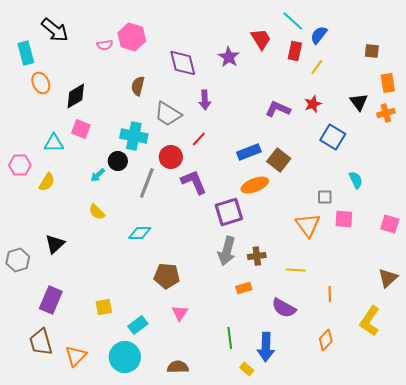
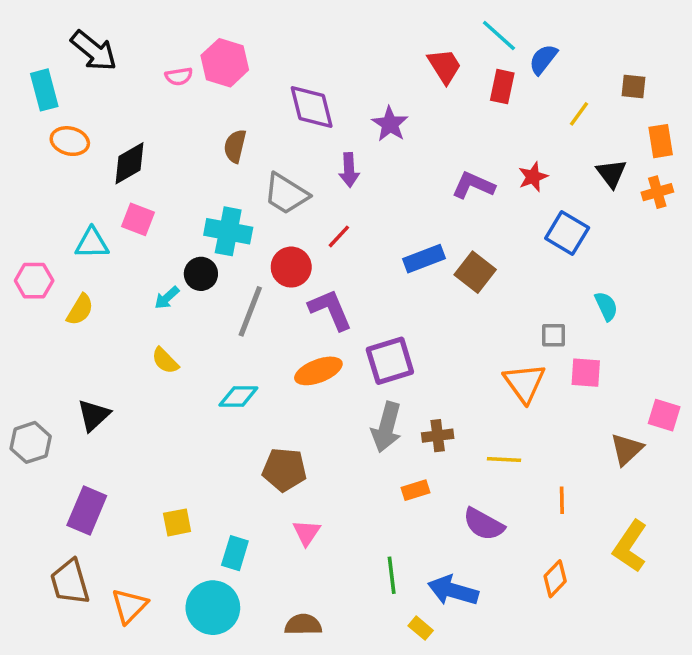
purple star: (229, 57) -> (390, 124), moved
yellow line: (317, 67) -> (579, 114), moved
orange ellipse: (41, 83) -> (70, 141), turned -50
orange ellipse: (255, 185) -> (318, 371), moved
pink square: (390, 224) -> (664, 415), moved
brown triangle: (388, 278) -> (627, 449), moved
cyan rectangle: (138, 325) -> (235, 553), turned -36
blue arrow: (266, 347) -> (453, 591), turned 104

